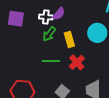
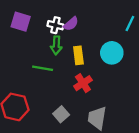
green arrow: (49, 34) -> (56, 45), turned -42
green line: (51, 61) -> (43, 68), moved

